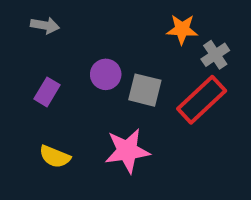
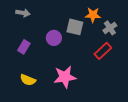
gray square: (145, 90) -> (75, 27), moved
red rectangle: (202, 100) -> (103, 51), size x0.7

